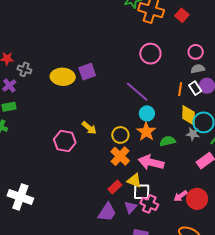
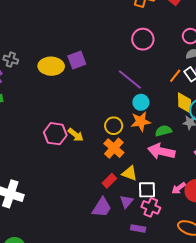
orange line: (180, 89) -> (175, 76), turned 32
yellow arrow: (89, 128) -> (76, 135), moved
orange star: (146, 132) -> (141, 122), turned 30
pink arrow: (151, 162) -> (161, 151), moved
white square: (142, 192) -> (147, 190), moved
pink cross: (149, 204) -> (151, 207), moved

